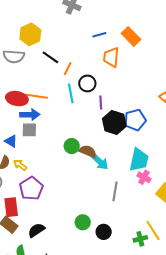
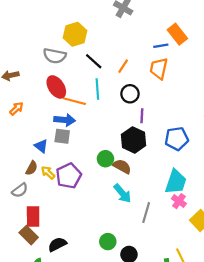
blue line: (99, 35) -> (161, 46), moved
orange rectangle: (131, 36) -> (177, 34), moved
orange line: (68, 69) -> (123, 66), moved
cyan line: (71, 93) -> (97, 89), moved
red ellipse: (17, 99) -> (56, 87), moved, turned 40
black hexagon: (114, 122) -> (134, 140), moved
cyan arrow: (100, 162) -> (122, 193), moved
purple pentagon: (31, 188) -> (69, 176), moved

